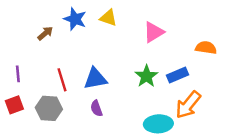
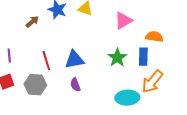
orange semicircle: (206, 48) -> (154, 37), moved
blue rectangle: (177, 75) -> (143, 57), turned -66

